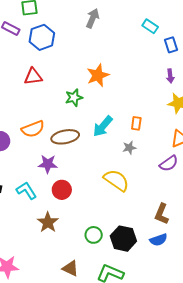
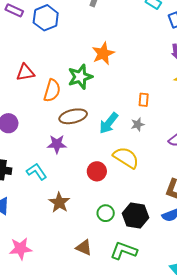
red triangle: (33, 77) -> (25, 72), moved
green star: (74, 98) -> (80, 77), size x1.4
cyan arrow: (103, 126) -> (109, 123), moved
orange semicircle: (33, 129) -> (52, 91), moved, turned -50
red circle: (62, 190) -> (97, 171), moved

